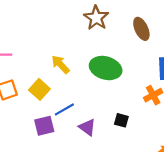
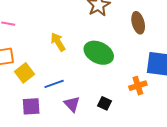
yellow square: (39, 89) -> (24, 73), moved
purple square: (44, 126) -> (31, 106), moved

